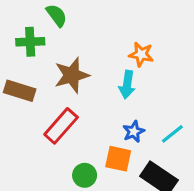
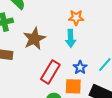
red rectangle: (61, 126) -> (50, 72), moved

